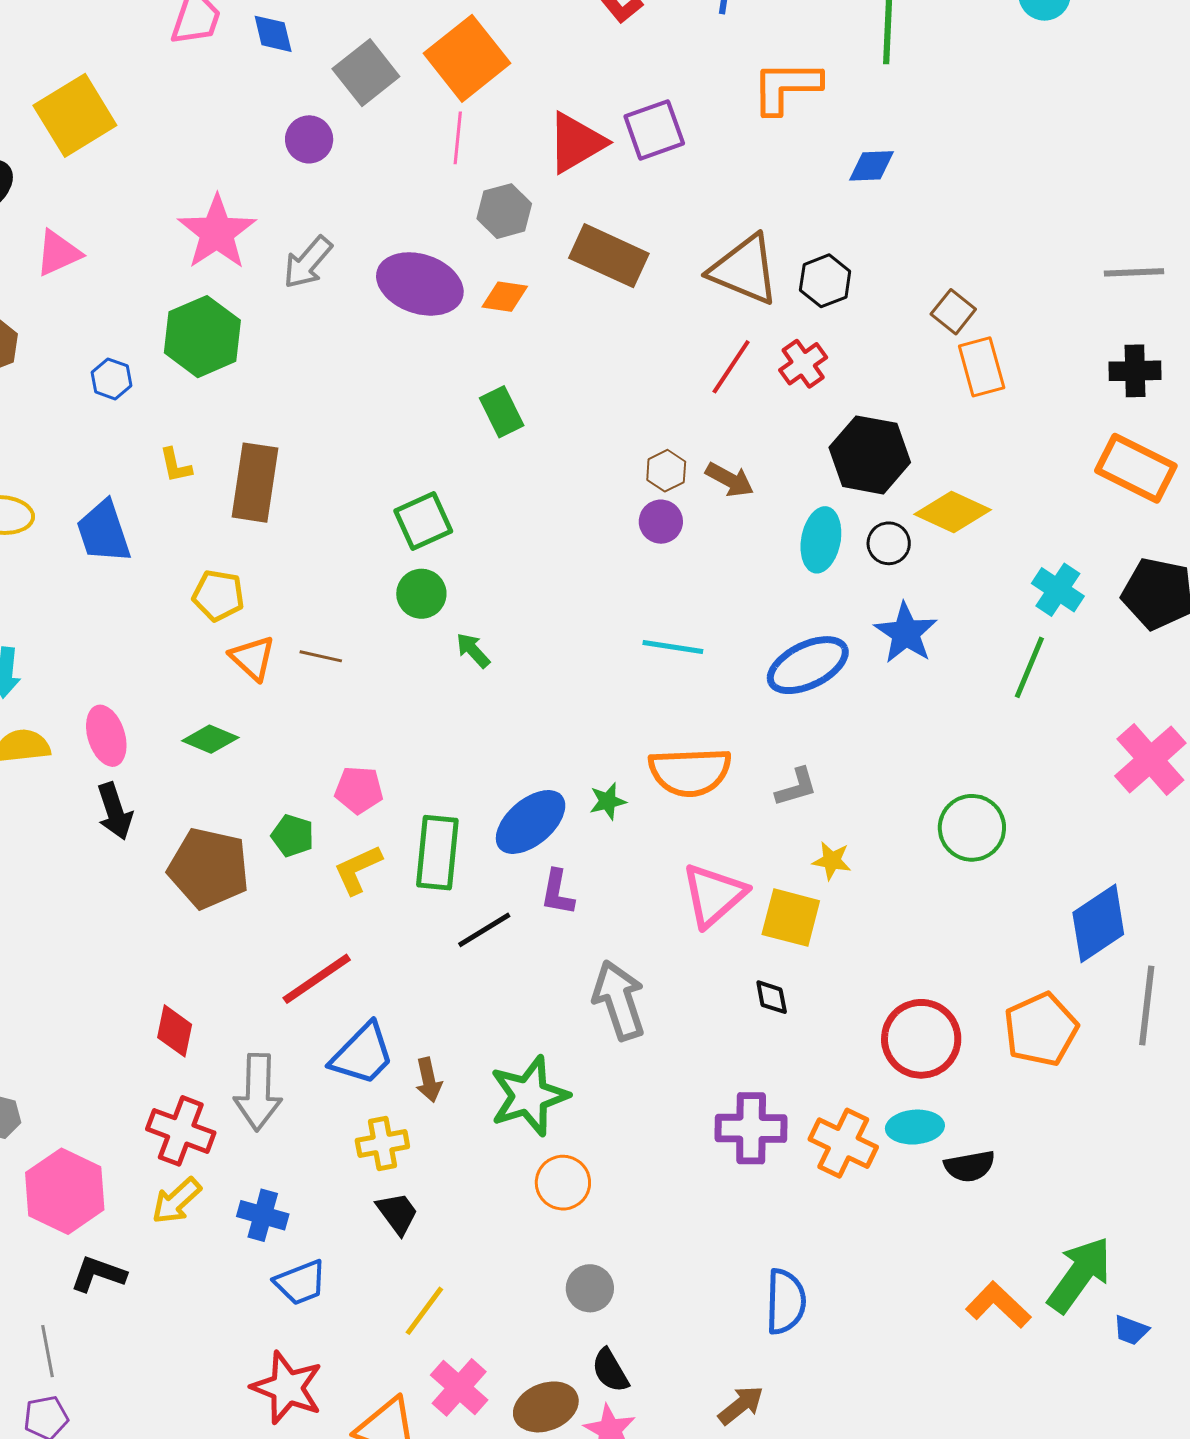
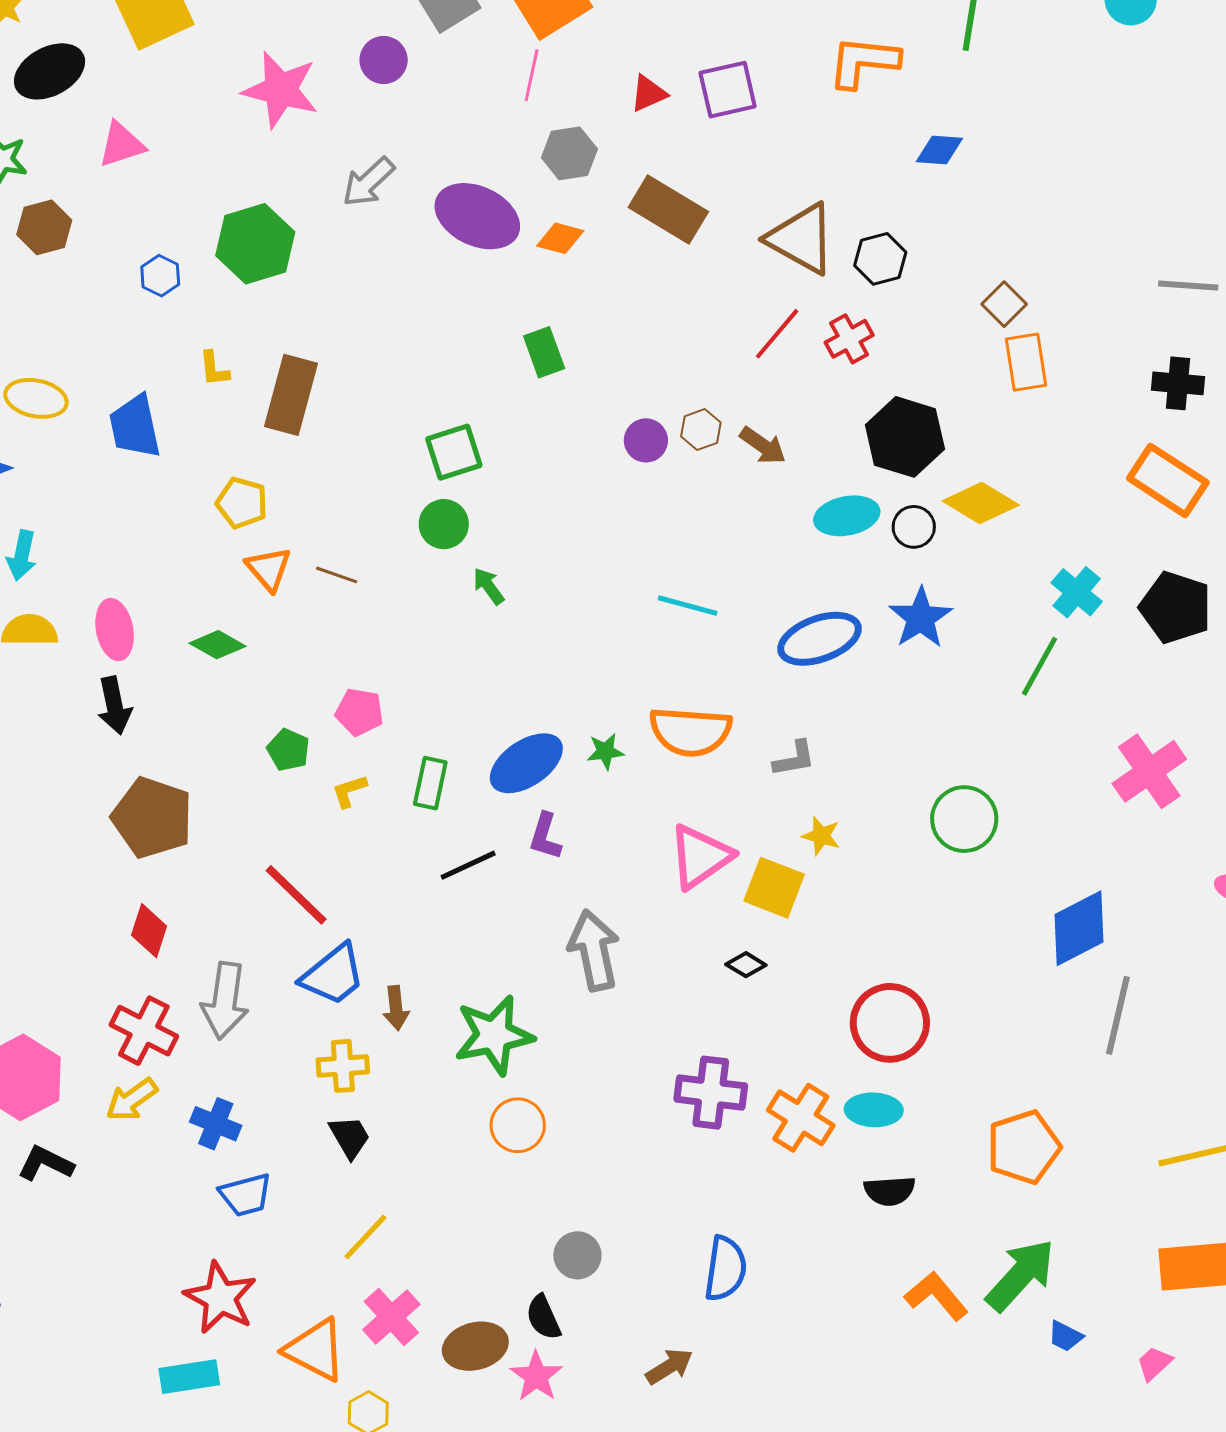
red triangle: (576, 143) -> (649, 93), size x0.6
pink star: (217, 232) -> (281, 90), moved, turned -30
purple circle: (661, 522) -> (646, 440), moved
cyan ellipse: (821, 540) -> (847, 516), turned 62
green rectangle: (437, 853) -> (430, 783), size x0.7
brown pentagon: (209, 868) -> (152, 818), moved
yellow L-shape: (358, 870) -> (349, 791), size x0.7
red line: (317, 979) -> (296, 895), turned 72
black diamond: (772, 997) -> (746, 965), turned -54
orange pentagon: (1041, 1029) -> (1024, 1147), moved
black semicircle: (970, 1166) -> (890, 1191), moved
gray circle: (590, 1288) -> (577, 1255), moved

